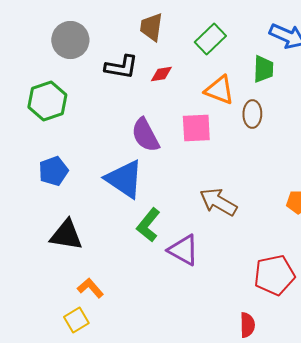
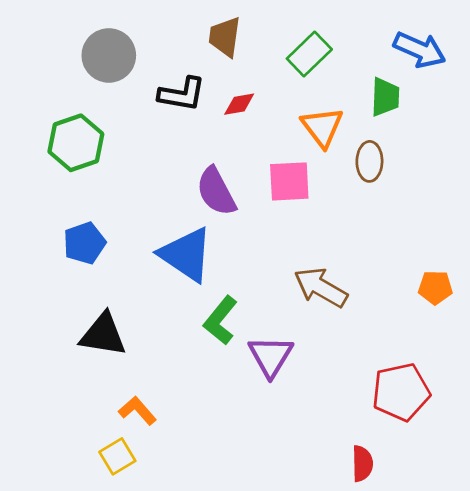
orange triangle: (219, 90) -> (322, 127), turned 32
purple triangle: (183, 250) -> (271, 356), turned 32

